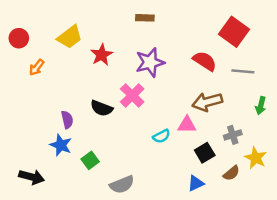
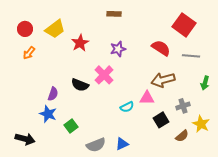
red circle: (19, 38) -> (25, 29), moved
purple star: (150, 62) -> (118, 49), size x0.7
purple semicircle: (67, 120) -> (53, 94), turned 32
blue triangle: (196, 183) -> (122, 144), moved

